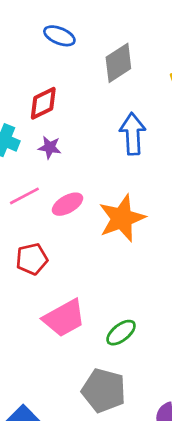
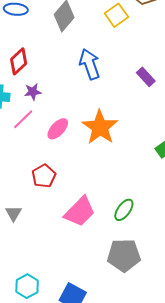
pink line: (24, 196) -> (23, 119), moved

